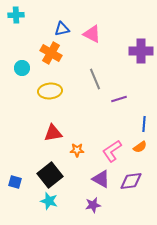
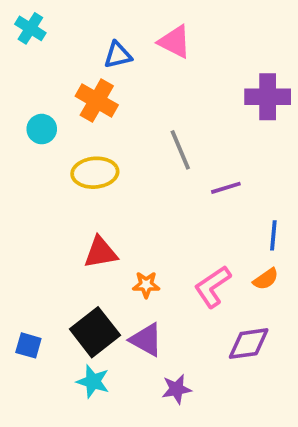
cyan cross: (16, 15) -> (30, 28), turned 35
pink triangle: (92, 34) -> (175, 42), moved
purple triangle: (101, 179) -> (146, 340), moved

